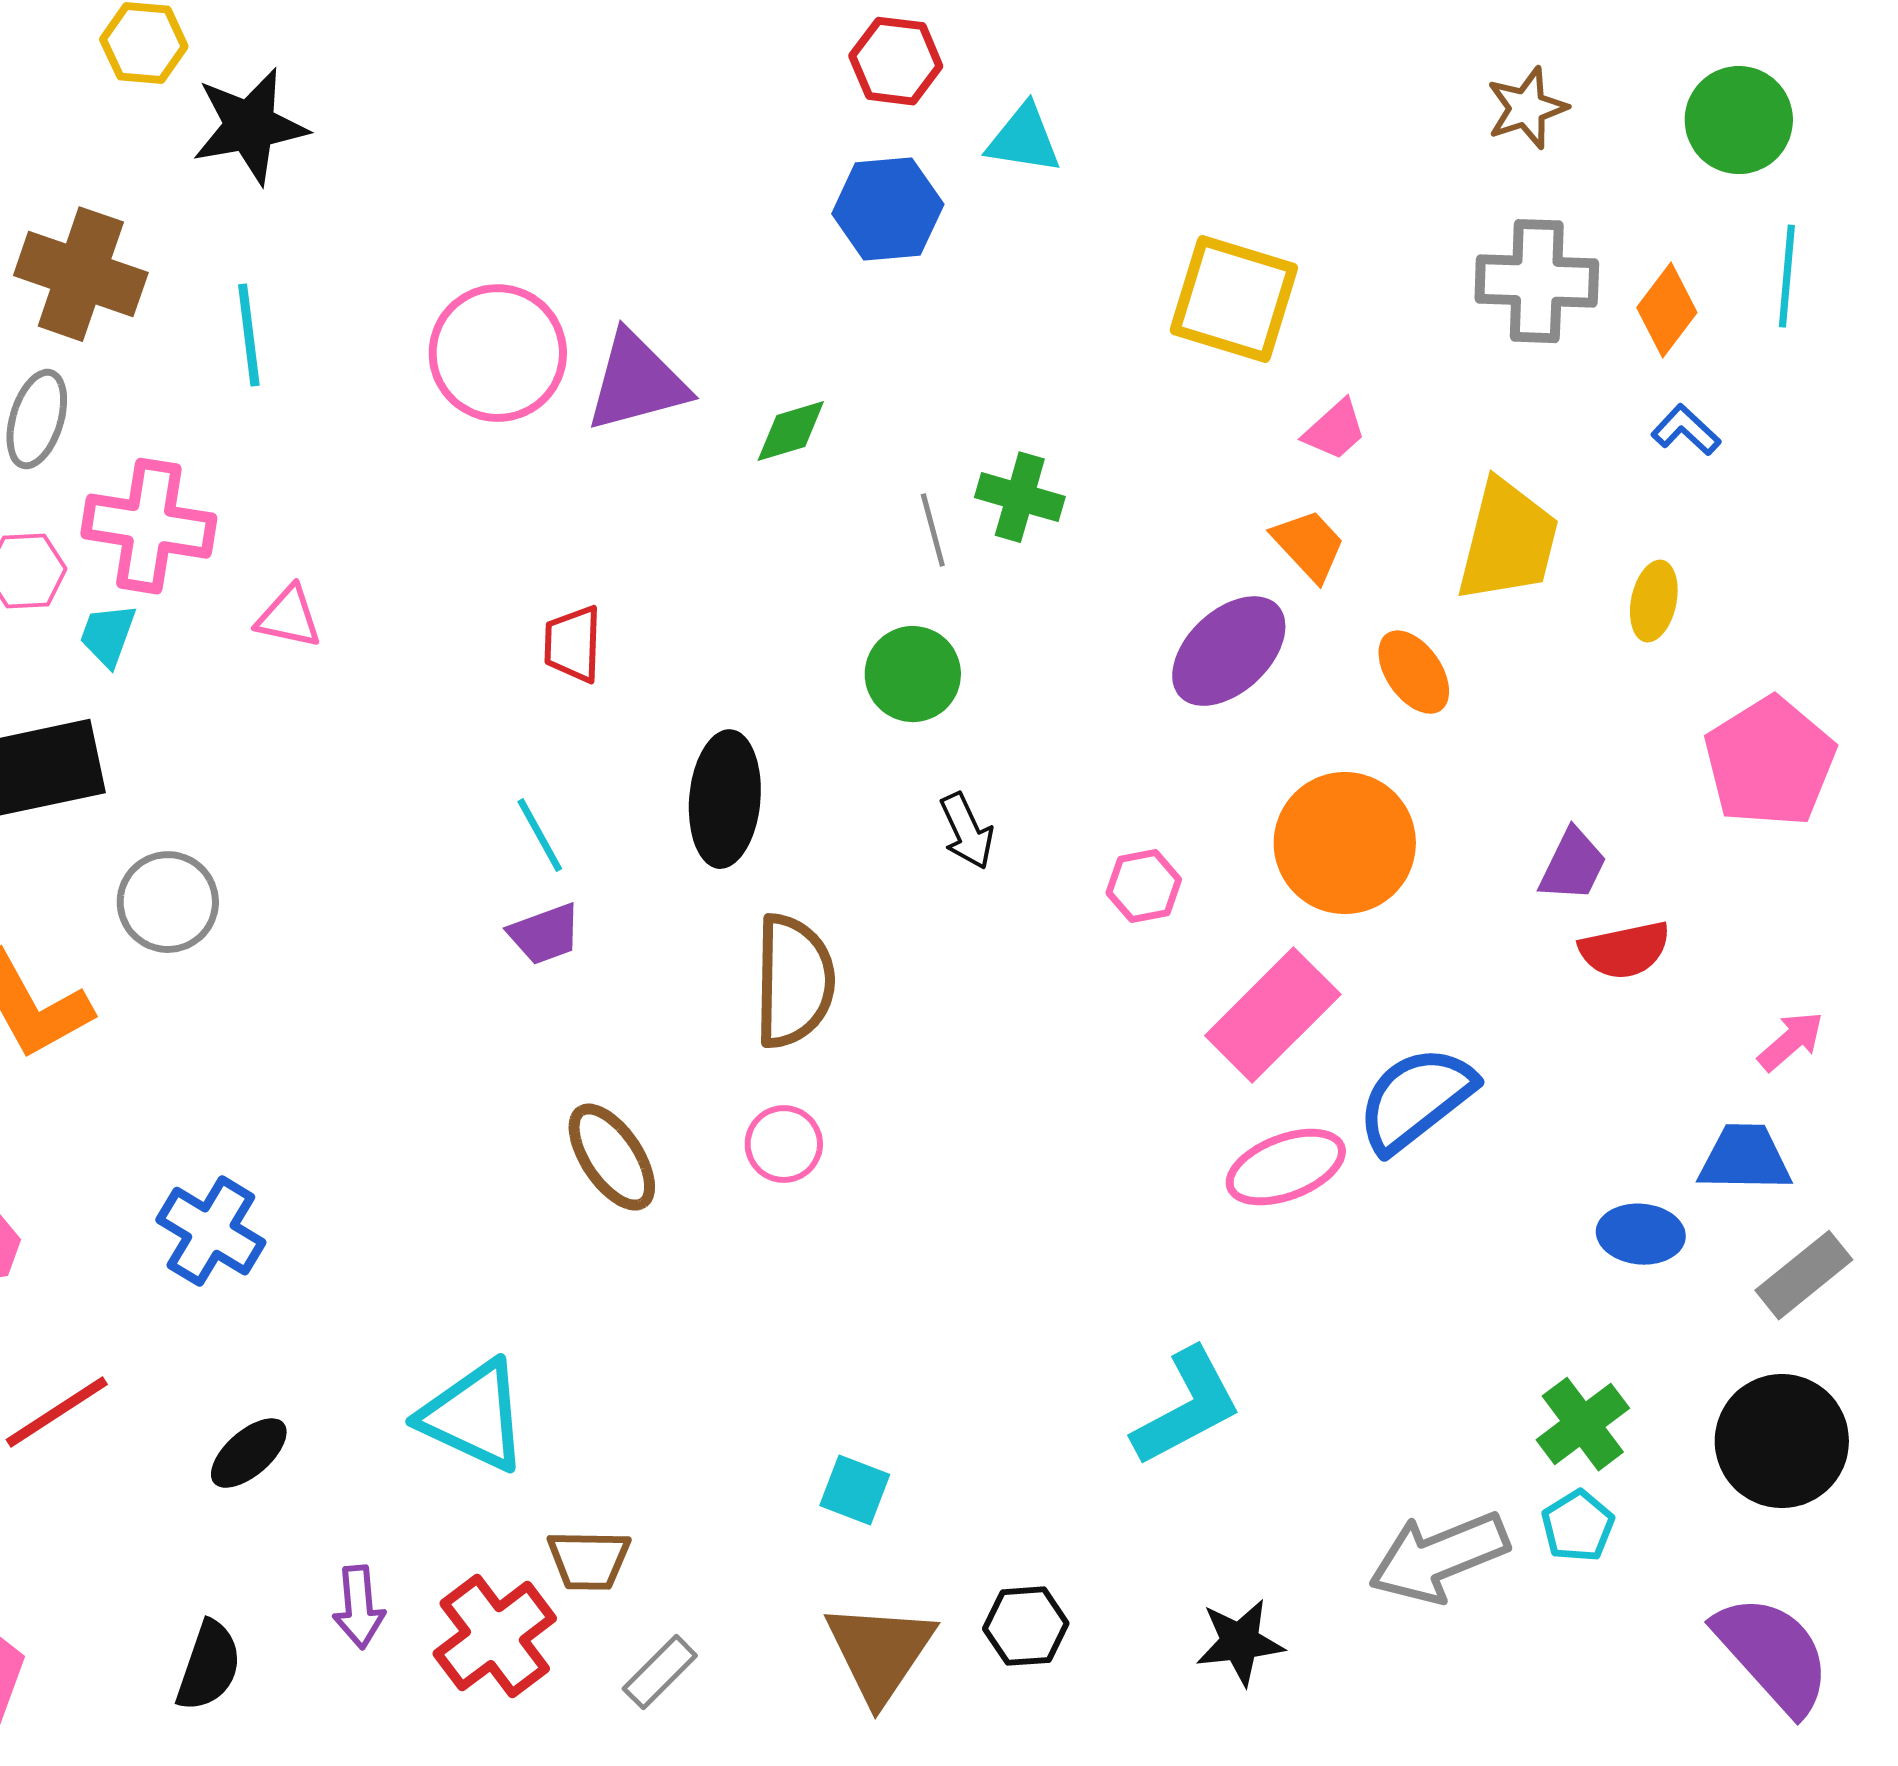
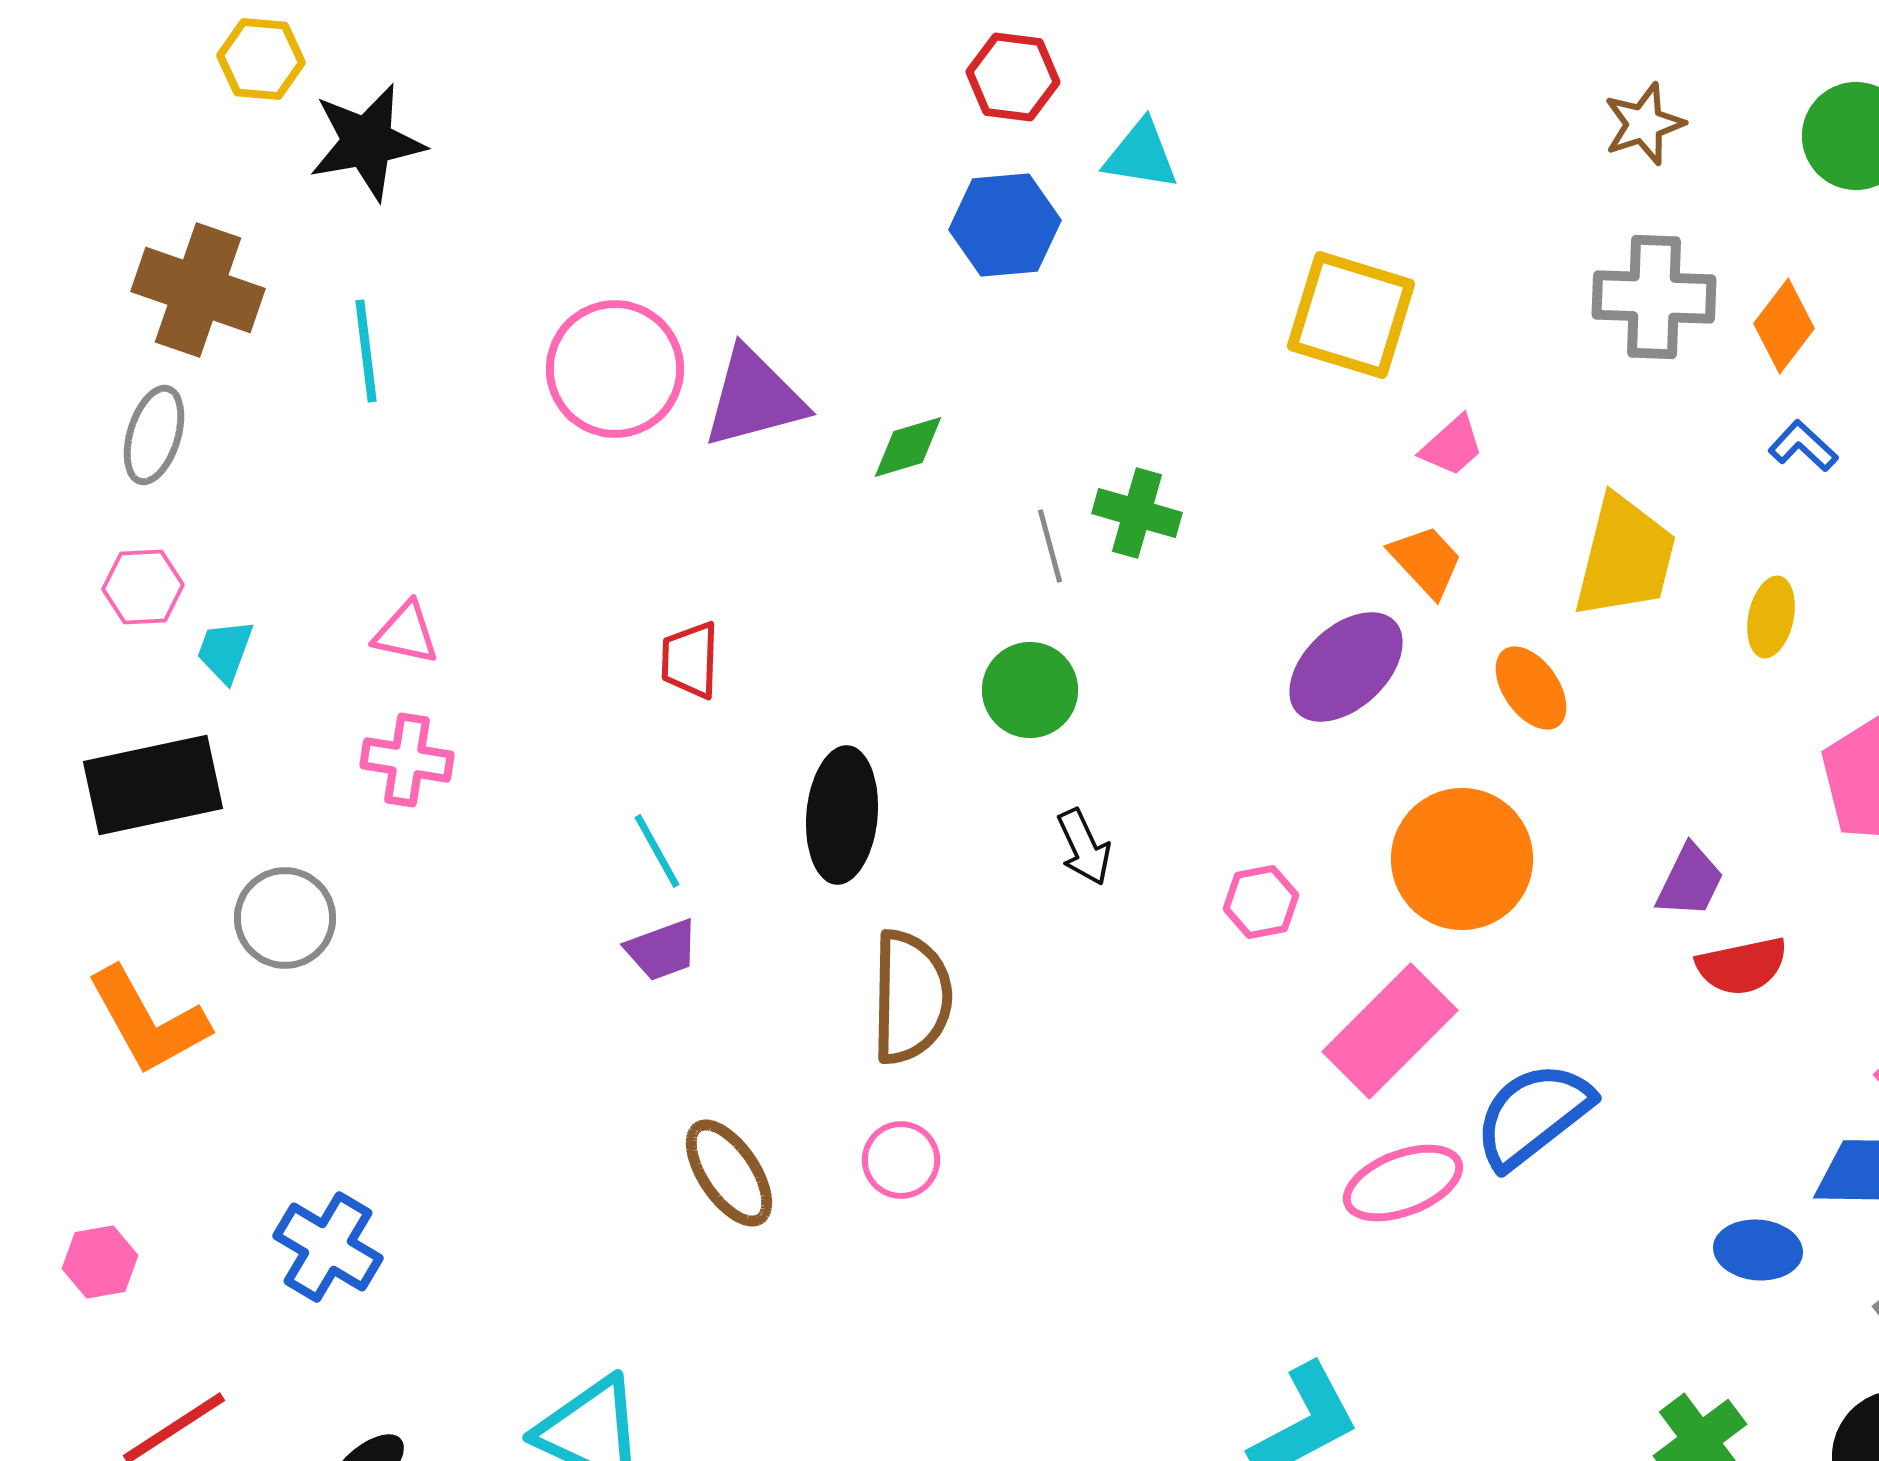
pink cross: (149, 526) -> (407, 760), moved, size x0.7

